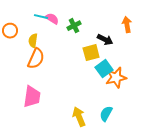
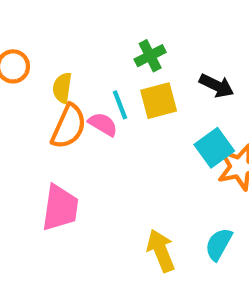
cyan line: (41, 17) -> (120, 105), moved, turned 56
pink semicircle: (52, 19) -> (103, 124), moved
yellow square: (91, 53) -> (159, 101), moved

